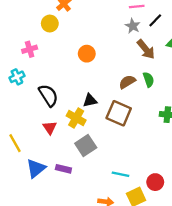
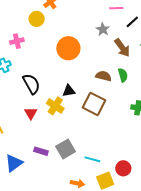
gray star: (133, 26) -> (103, 29), moved
orange circle: (87, 54) -> (68, 48), size x1.5
brown semicircle: (127, 82) -> (103, 76), turned 42
gray square: (86, 145) -> (66, 149), moved
blue triangle: (36, 168) -> (14, 163), moved

